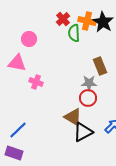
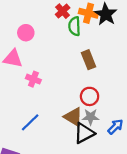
brown rectangle: (100, 66) -> (88, 60), moved
gray star: (89, 83) -> (91, 117), moved
blue line: (18, 130) -> (30, 122), moved

